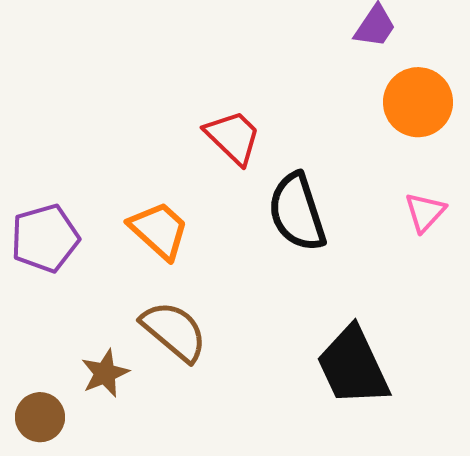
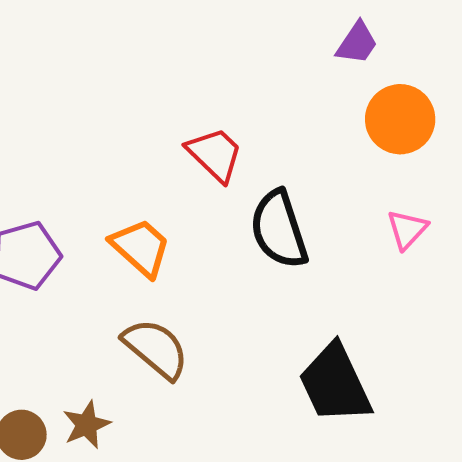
brown star: (105, 373) -> (87, 425), moved

